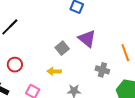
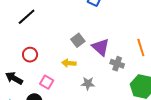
purple triangle: (87, 39) -> (101, 47), moved

